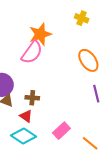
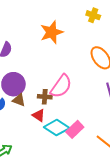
pink semicircle: (32, 52) -> (61, 86), moved
cyan diamond: (24, 136) -> (57, 128), moved

